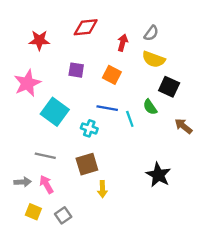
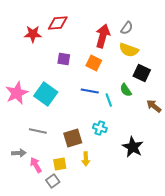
red diamond: (86, 27) -> (58, 23), moved
red arrow: (123, 43) -> (103, 36), size x1.6
pink star: (27, 83) -> (17, 93), moved
cyan cross: (89, 128) -> (100, 128), moved
pink arrow: (46, 184) -> (36, 165), moved
yellow square: (33, 212) -> (60, 164), moved, turned -32

